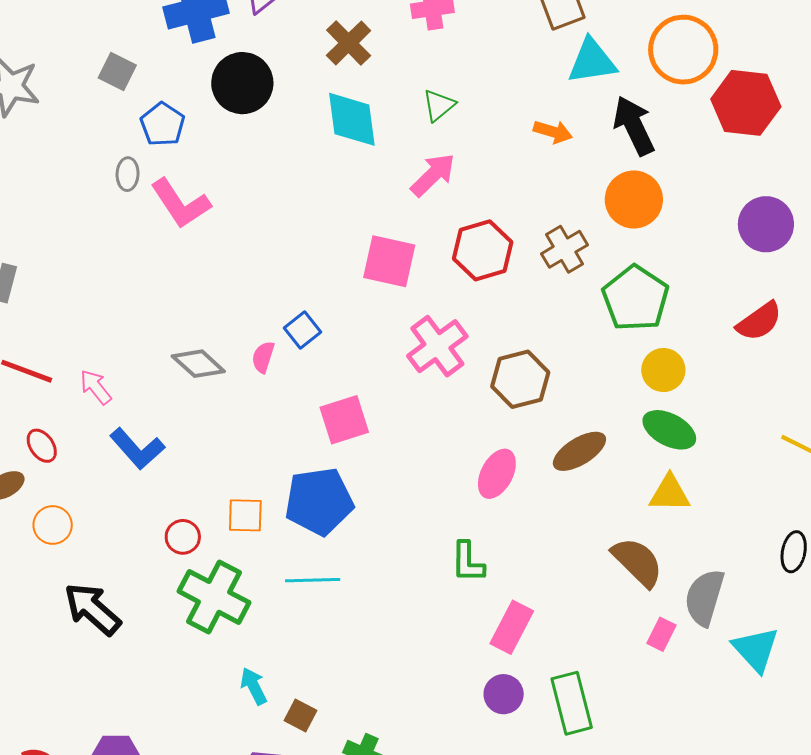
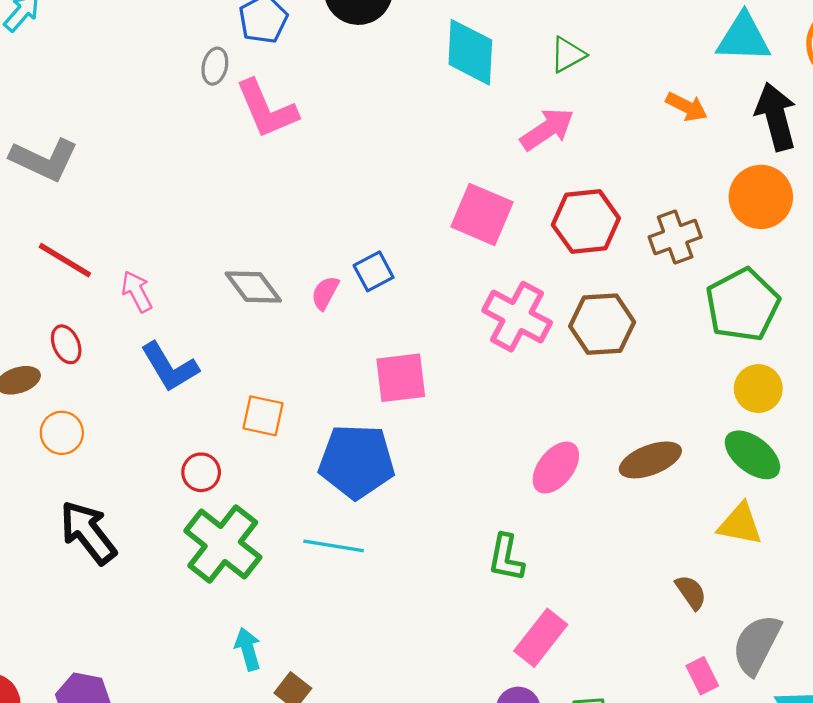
pink cross: (437, 346) -> (517, 317), turned -36
brown hexagon: (520, 379) -> (602, 324), moved
orange square: (245, 515) -> (263, 416), moved
brown semicircle: (637, 562) -> (691, 592), size x0.6
pink rectangle: (661, 634) -> (702, 676), turned -64

